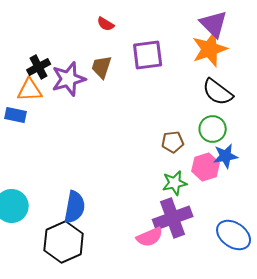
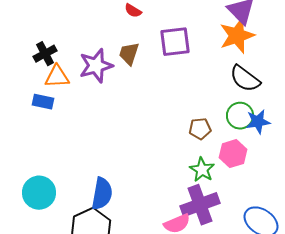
black cross: (39, 67) -> (45, 54), moved
blue star: (226, 156) -> (258, 122), moved
green star: (175, 183) -> (202, 170), turned -30

